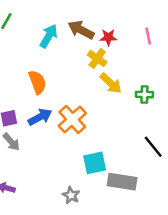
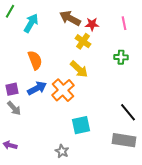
cyan arrow: (49, 36) -> (31, 23), moved
yellow arrow: (111, 83) -> (79, 69), moved
green cross: (144, 95) -> (121, 57), moved
gray rectangle: (122, 182) -> (124, 140), moved

